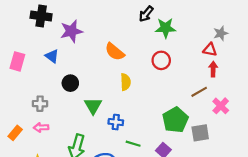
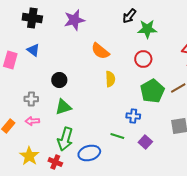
purple star: (71, 31) -> (74, 20), moved
blue triangle: (52, 56) -> (33, 50), moved
green triangle: (93, 106) -> (63, 107), moved, turned 42
green pentagon: (175, 120) -> (152, 91), moved
blue cross: (116, 122) -> (133, 116), moved

